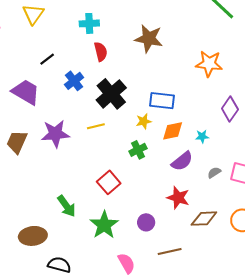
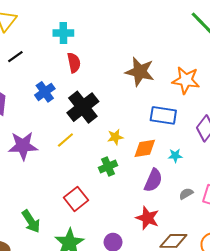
brown star: (149, 39) -> (140, 72), moved
black line: (47, 59) -> (15, 57), moved
blue rectangle: (162, 101) -> (163, 115), moved
yellow line: (96, 126) -> (65, 140), turned -30
purple semicircle: (182, 161) -> (153, 180), turned -30

